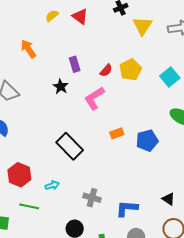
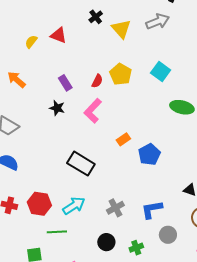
blue pentagon: (147, 141) -> (149, 154), moved
cyan arrow: (52, 185) -> (74, 206), size x1.6
gray cross: (92, 198) -> (115, 208), turned -30

